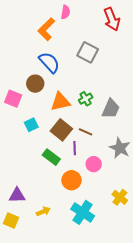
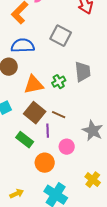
blue semicircle: (49, 62) -> (23, 46), turned -50
gray trapezoid: (111, 109) -> (83, 72), moved, turned -30

